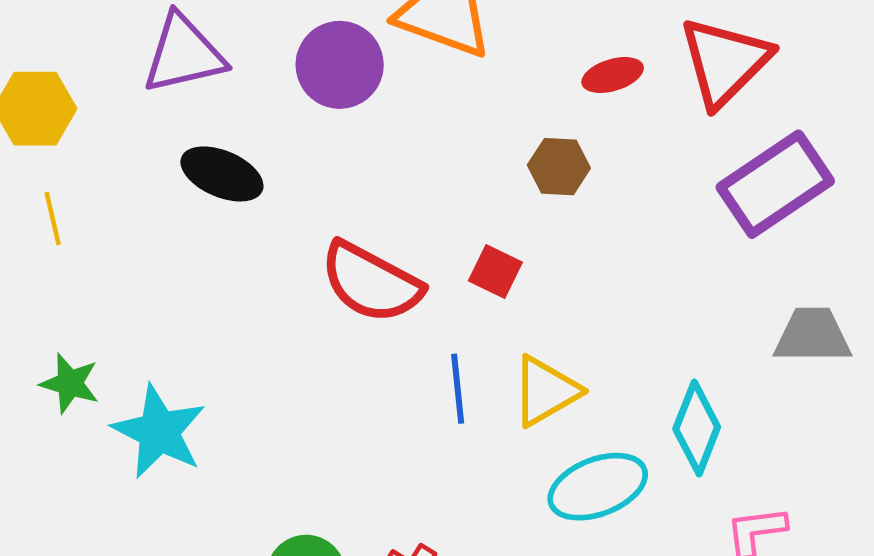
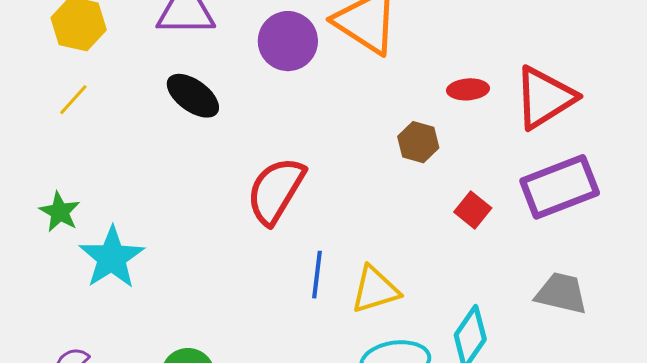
yellow line: (53, 219) -> (73, 100), turned 42
red square: (495, 272) -> (473, 210), moved
red semicircle: (371, 282) -> (276, 191), turned 80

